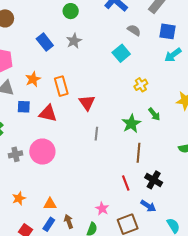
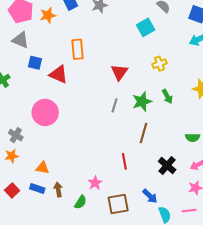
orange star: (33, 79) -> (48, 15), moved
red triangle: (87, 103) -> (119, 72), moved
gray line: (96, 134) -> (115, 105), moved
gray cross: (16, 154) -> (16, 135), moved, turned 32
black cross: (154, 180) -> (167, 166), moved
blue arrow: (148, 206) -> (150, 196), moved
blue rectangle: (49, 224) -> (37, 188), turned 64

